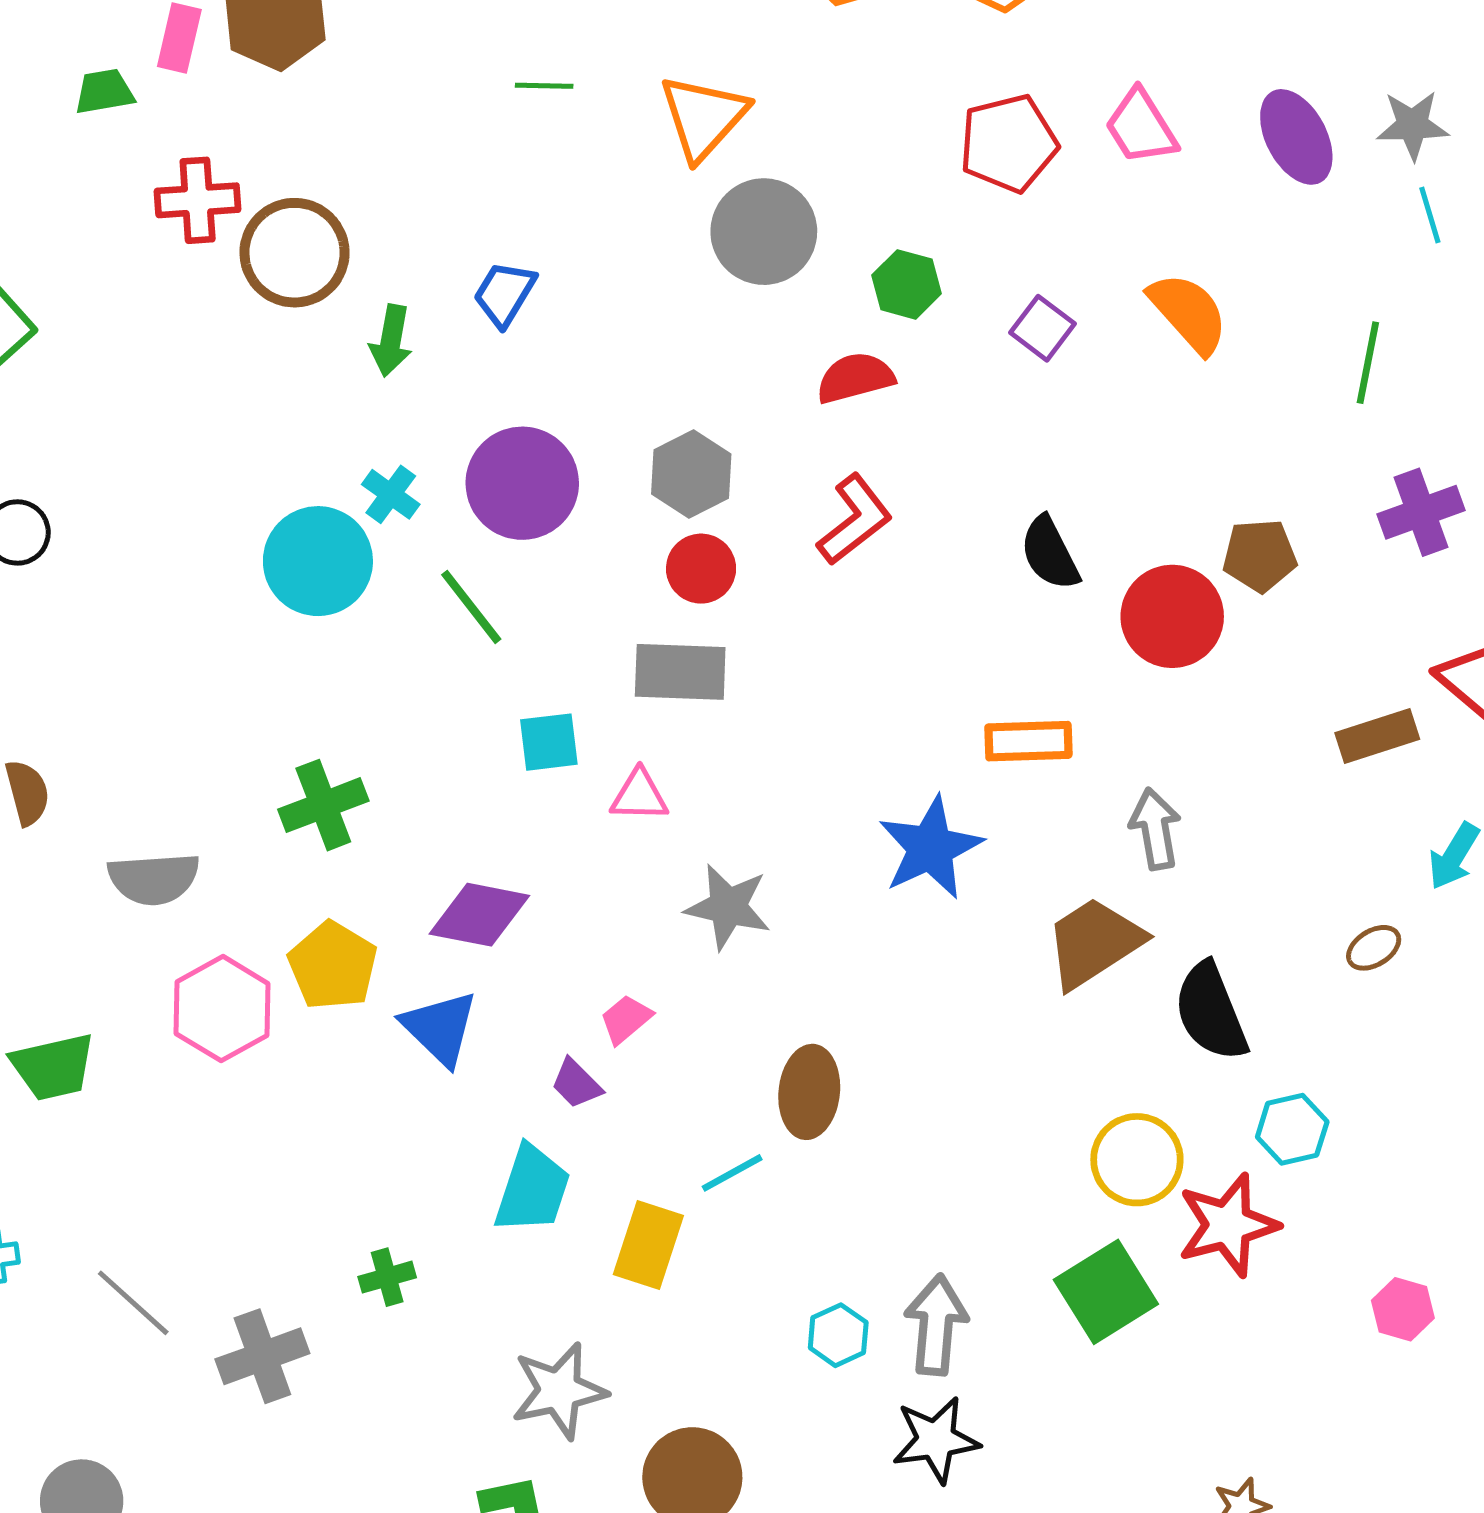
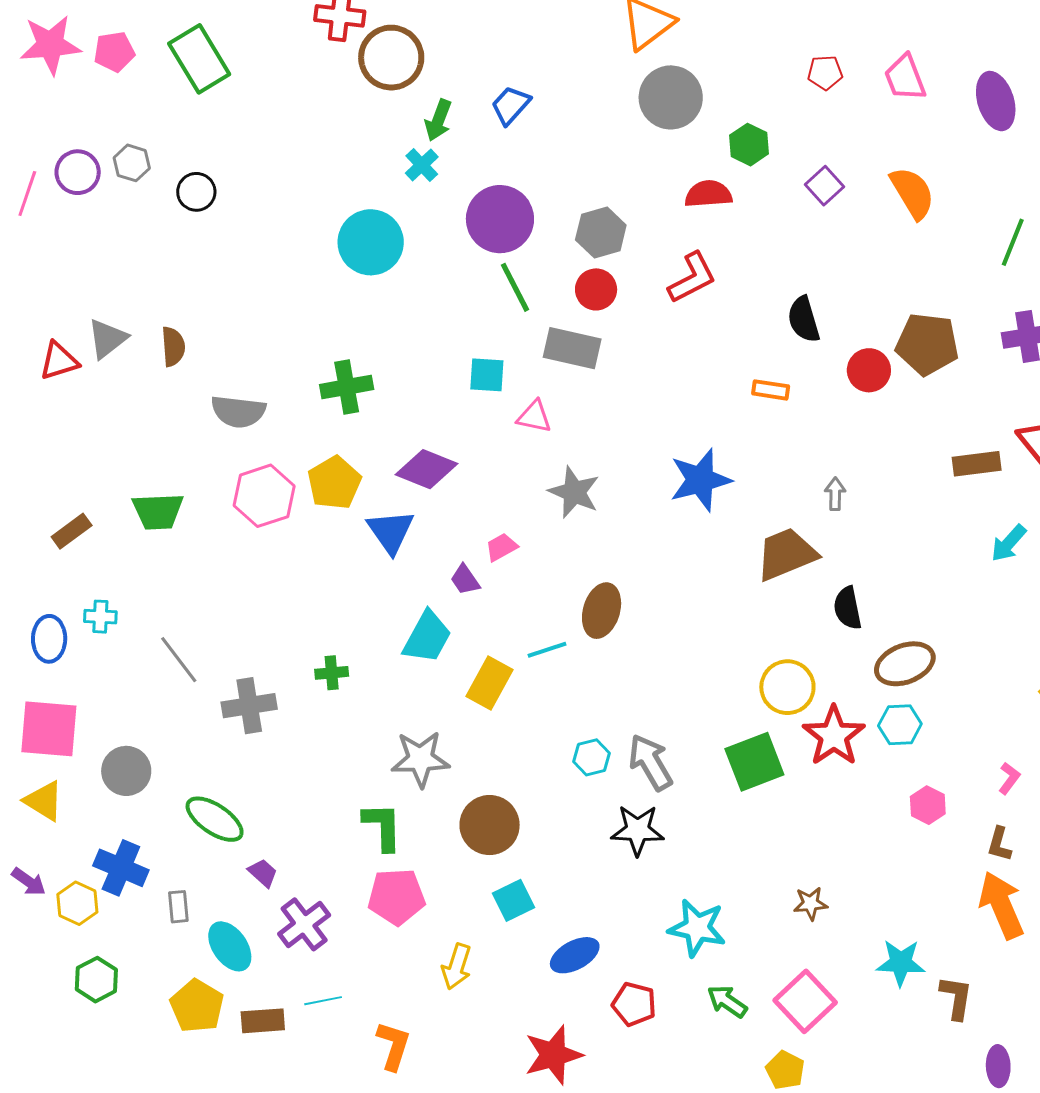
red pentagon: (1009, 143) -> (825, 73), size x0.6
cyan cross: (391, 494) -> (422, 165), moved
brown pentagon: (1260, 556) -> (927, 344), size x1.4
green line: (471, 607) -> (515, 287), moved
red circle: (1172, 616) -> (869, 370), size x0.7
orange rectangle: (1028, 741) -> (771, 390), moved, size x0.7
gray arrow: (1155, 829) -> (835, 494), size x0.7
brown ellipse: (1374, 948) -> (905, 664), moved, size x1.8
black semicircle: (1211, 1012) -> (848, 608), size x0.7
cyan hexagon: (1292, 1129) -> (900, 725), moved
red star: (1228, 1225) -> (834, 736), turned -30
gray arrow: (936, 1325) -> (650, 762), turned -46

